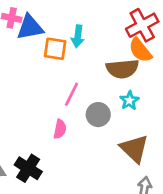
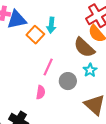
orange square: (55, 49) -> (35, 35), turned 36
brown semicircle: (122, 69) -> (84, 47), turned 50

